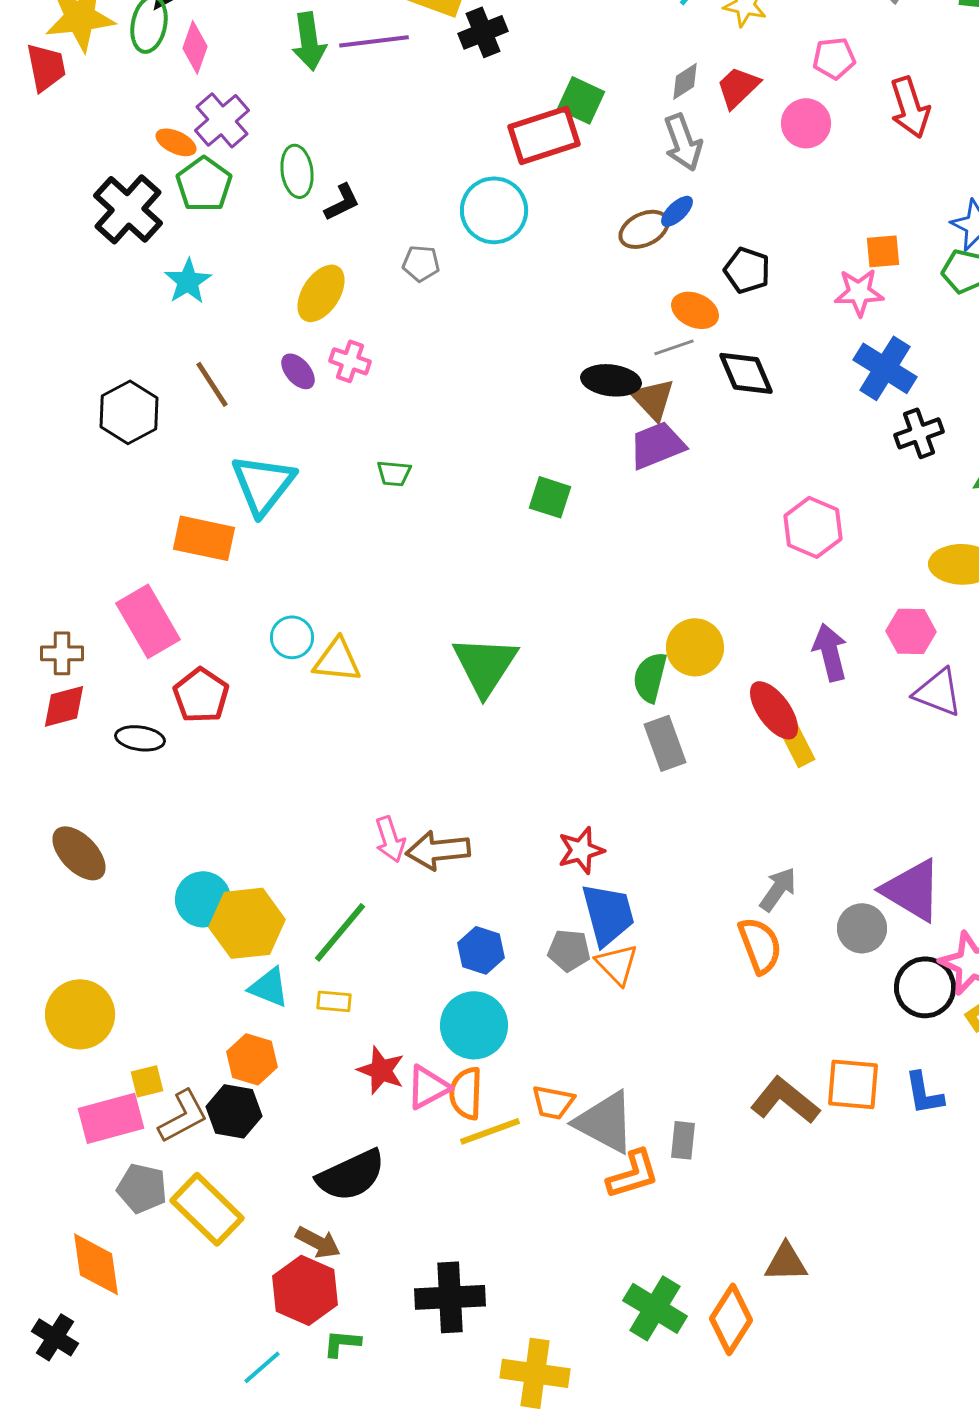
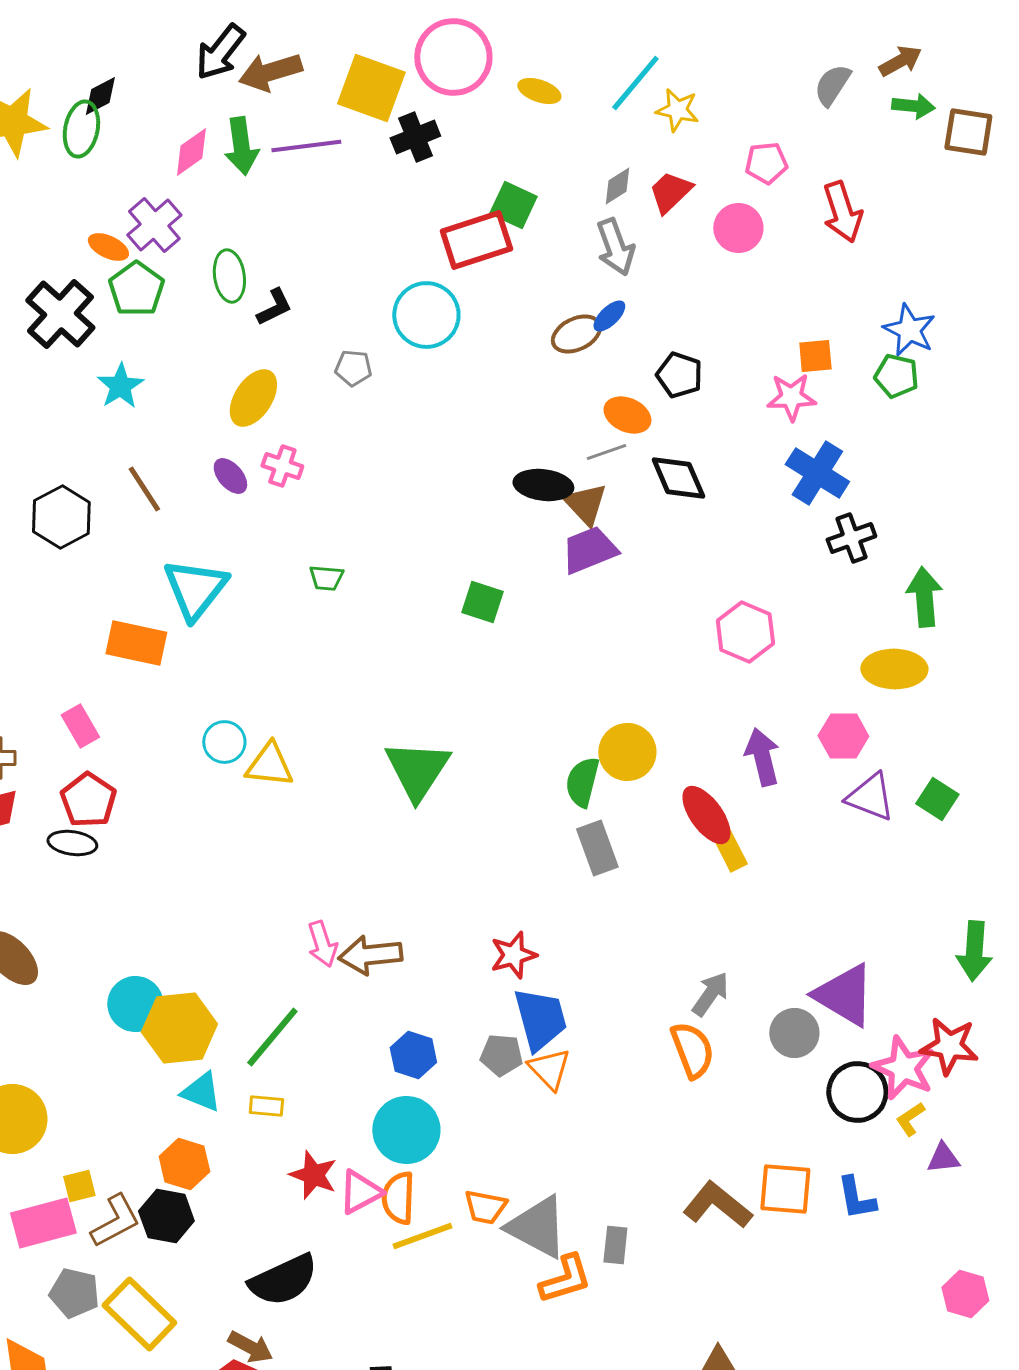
pink diamond: (195, 47) -> (191, 152), moved, turned 36
pink rectangle: (148, 621) -> (80, 726), size x0.6
red pentagon: (201, 695) -> (88, 800), moved

